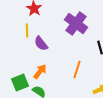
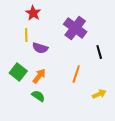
purple semicircle: (41, 44) -> (40, 48), turned -35
green square: (20, 82) -> (18, 72), moved, turned -30

